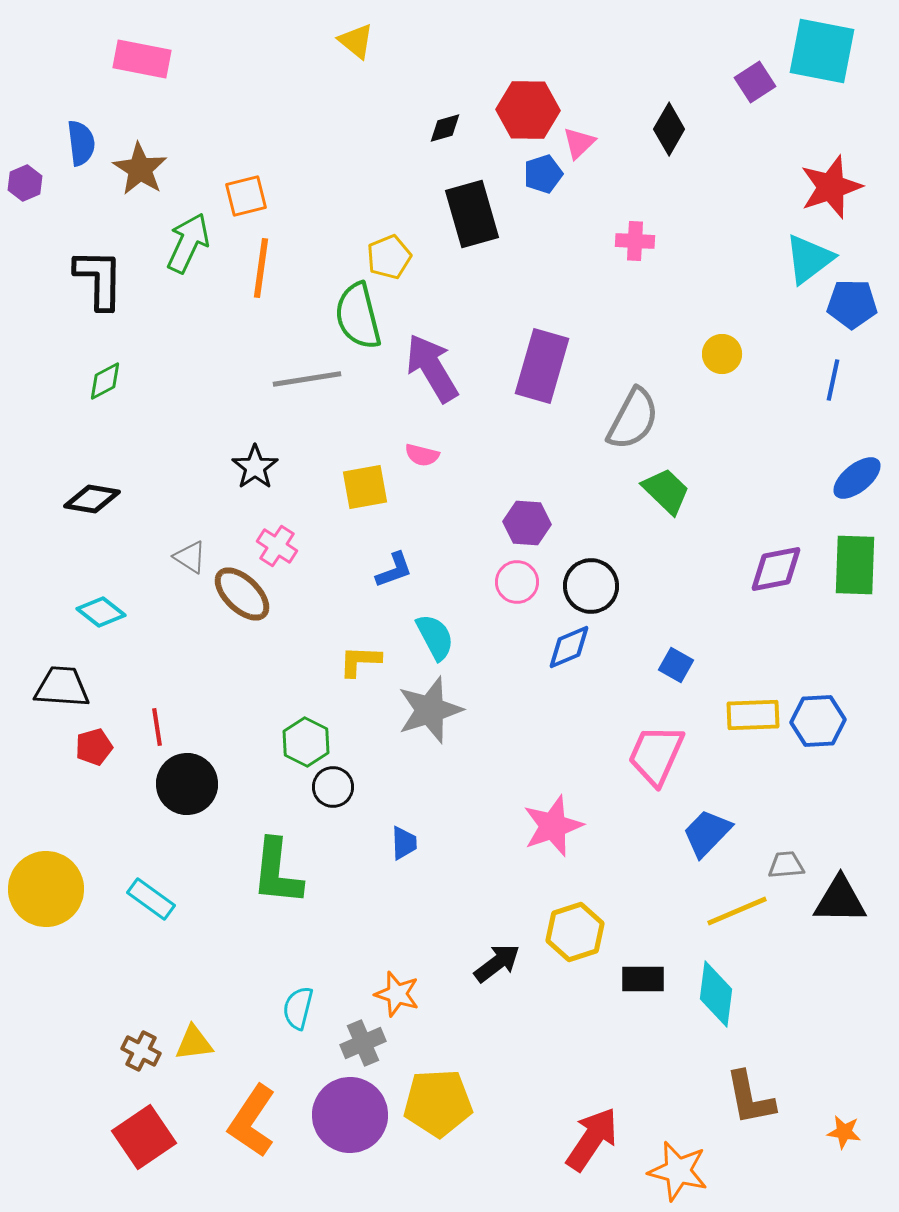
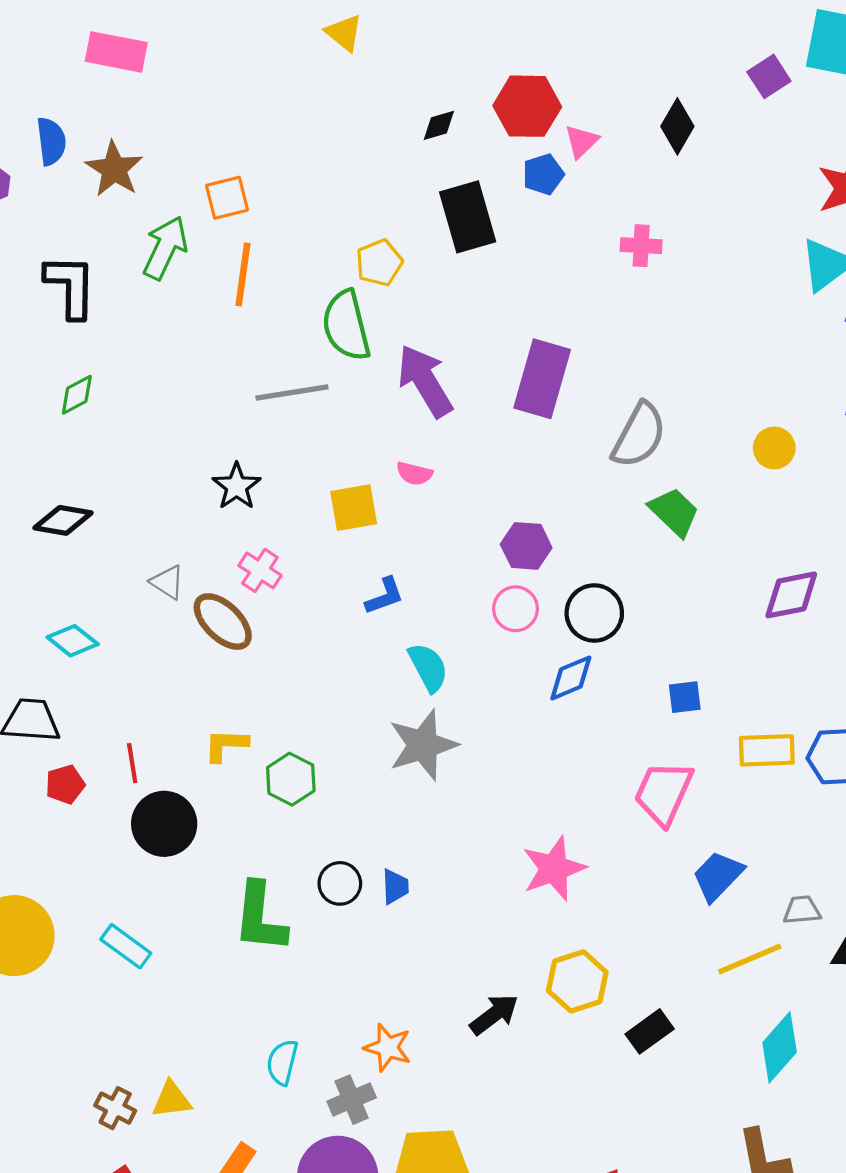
yellow circle: (722, 354) -> (774, 448), moved
yellow L-shape: (360, 661) -> (226, 745), moved
blue square: (676, 665) -> (685, 697), turned -36
black circle: (333, 787) -> (340, 883), moved
black rectangle: (643, 979) -> (650, 1031), turned -36
cyan diamond: (716, 994) -> (780, 1047), moved, turned 34

